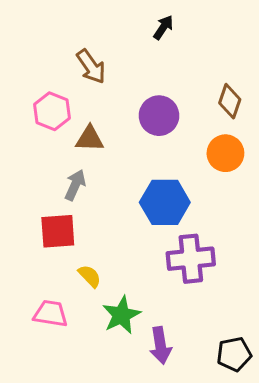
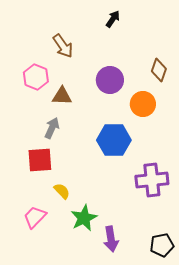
orange circle: (225, 153) -> (143, 104), moved
purple cross: (191, 259) -> (152, 180), moved
pink trapezoid: (51, 314) -> (35, 217), turned -55

